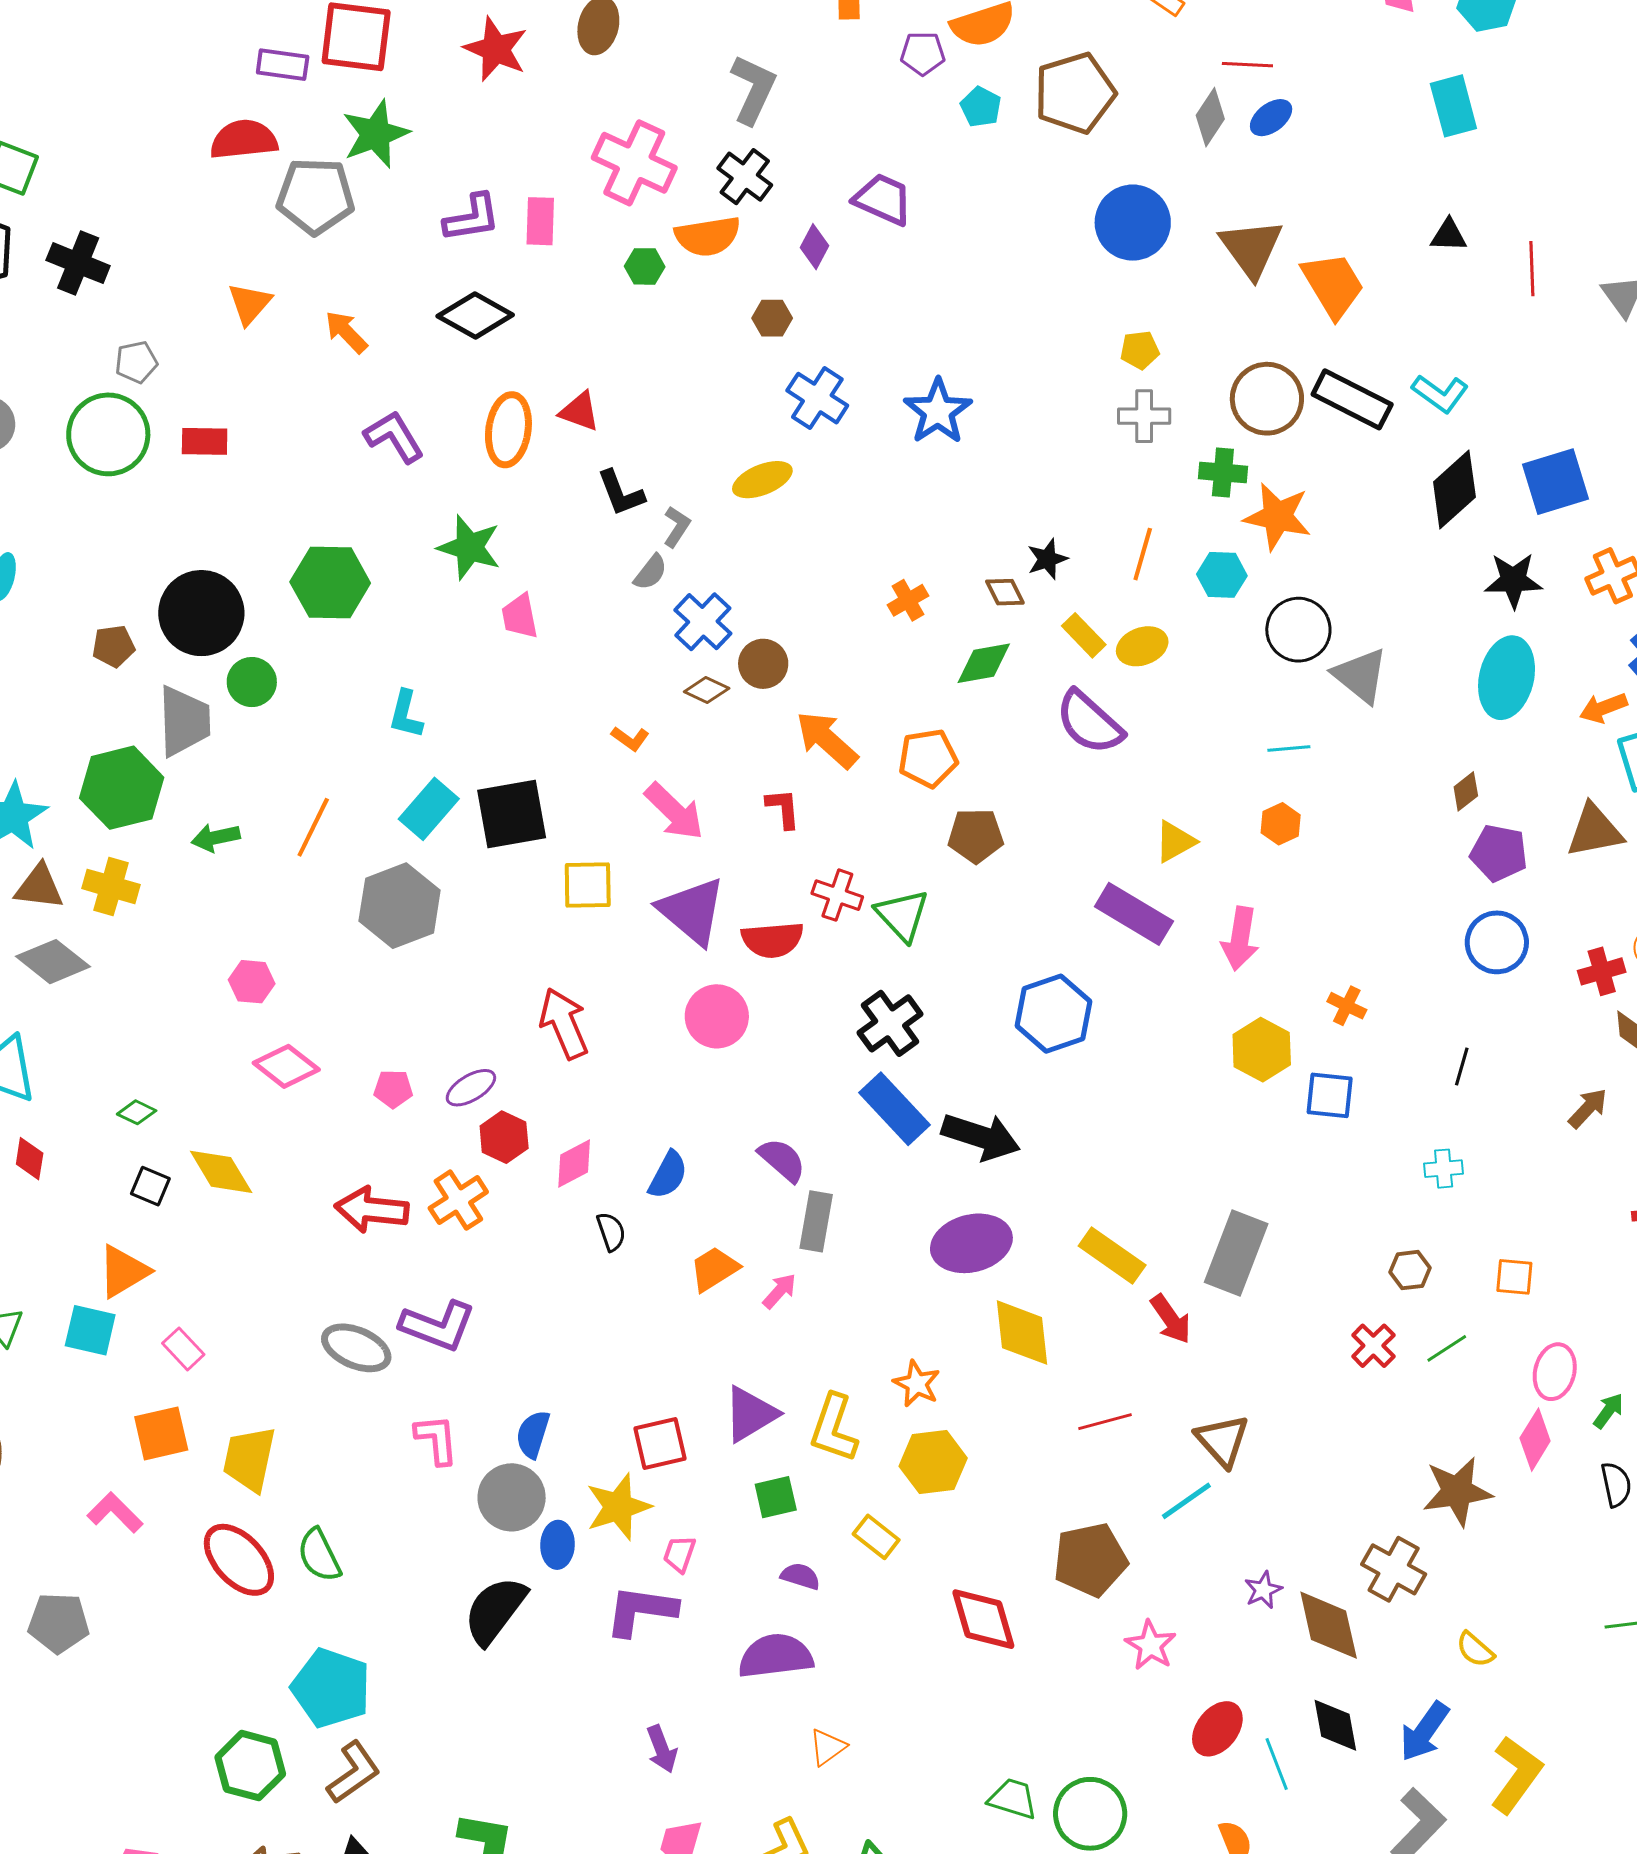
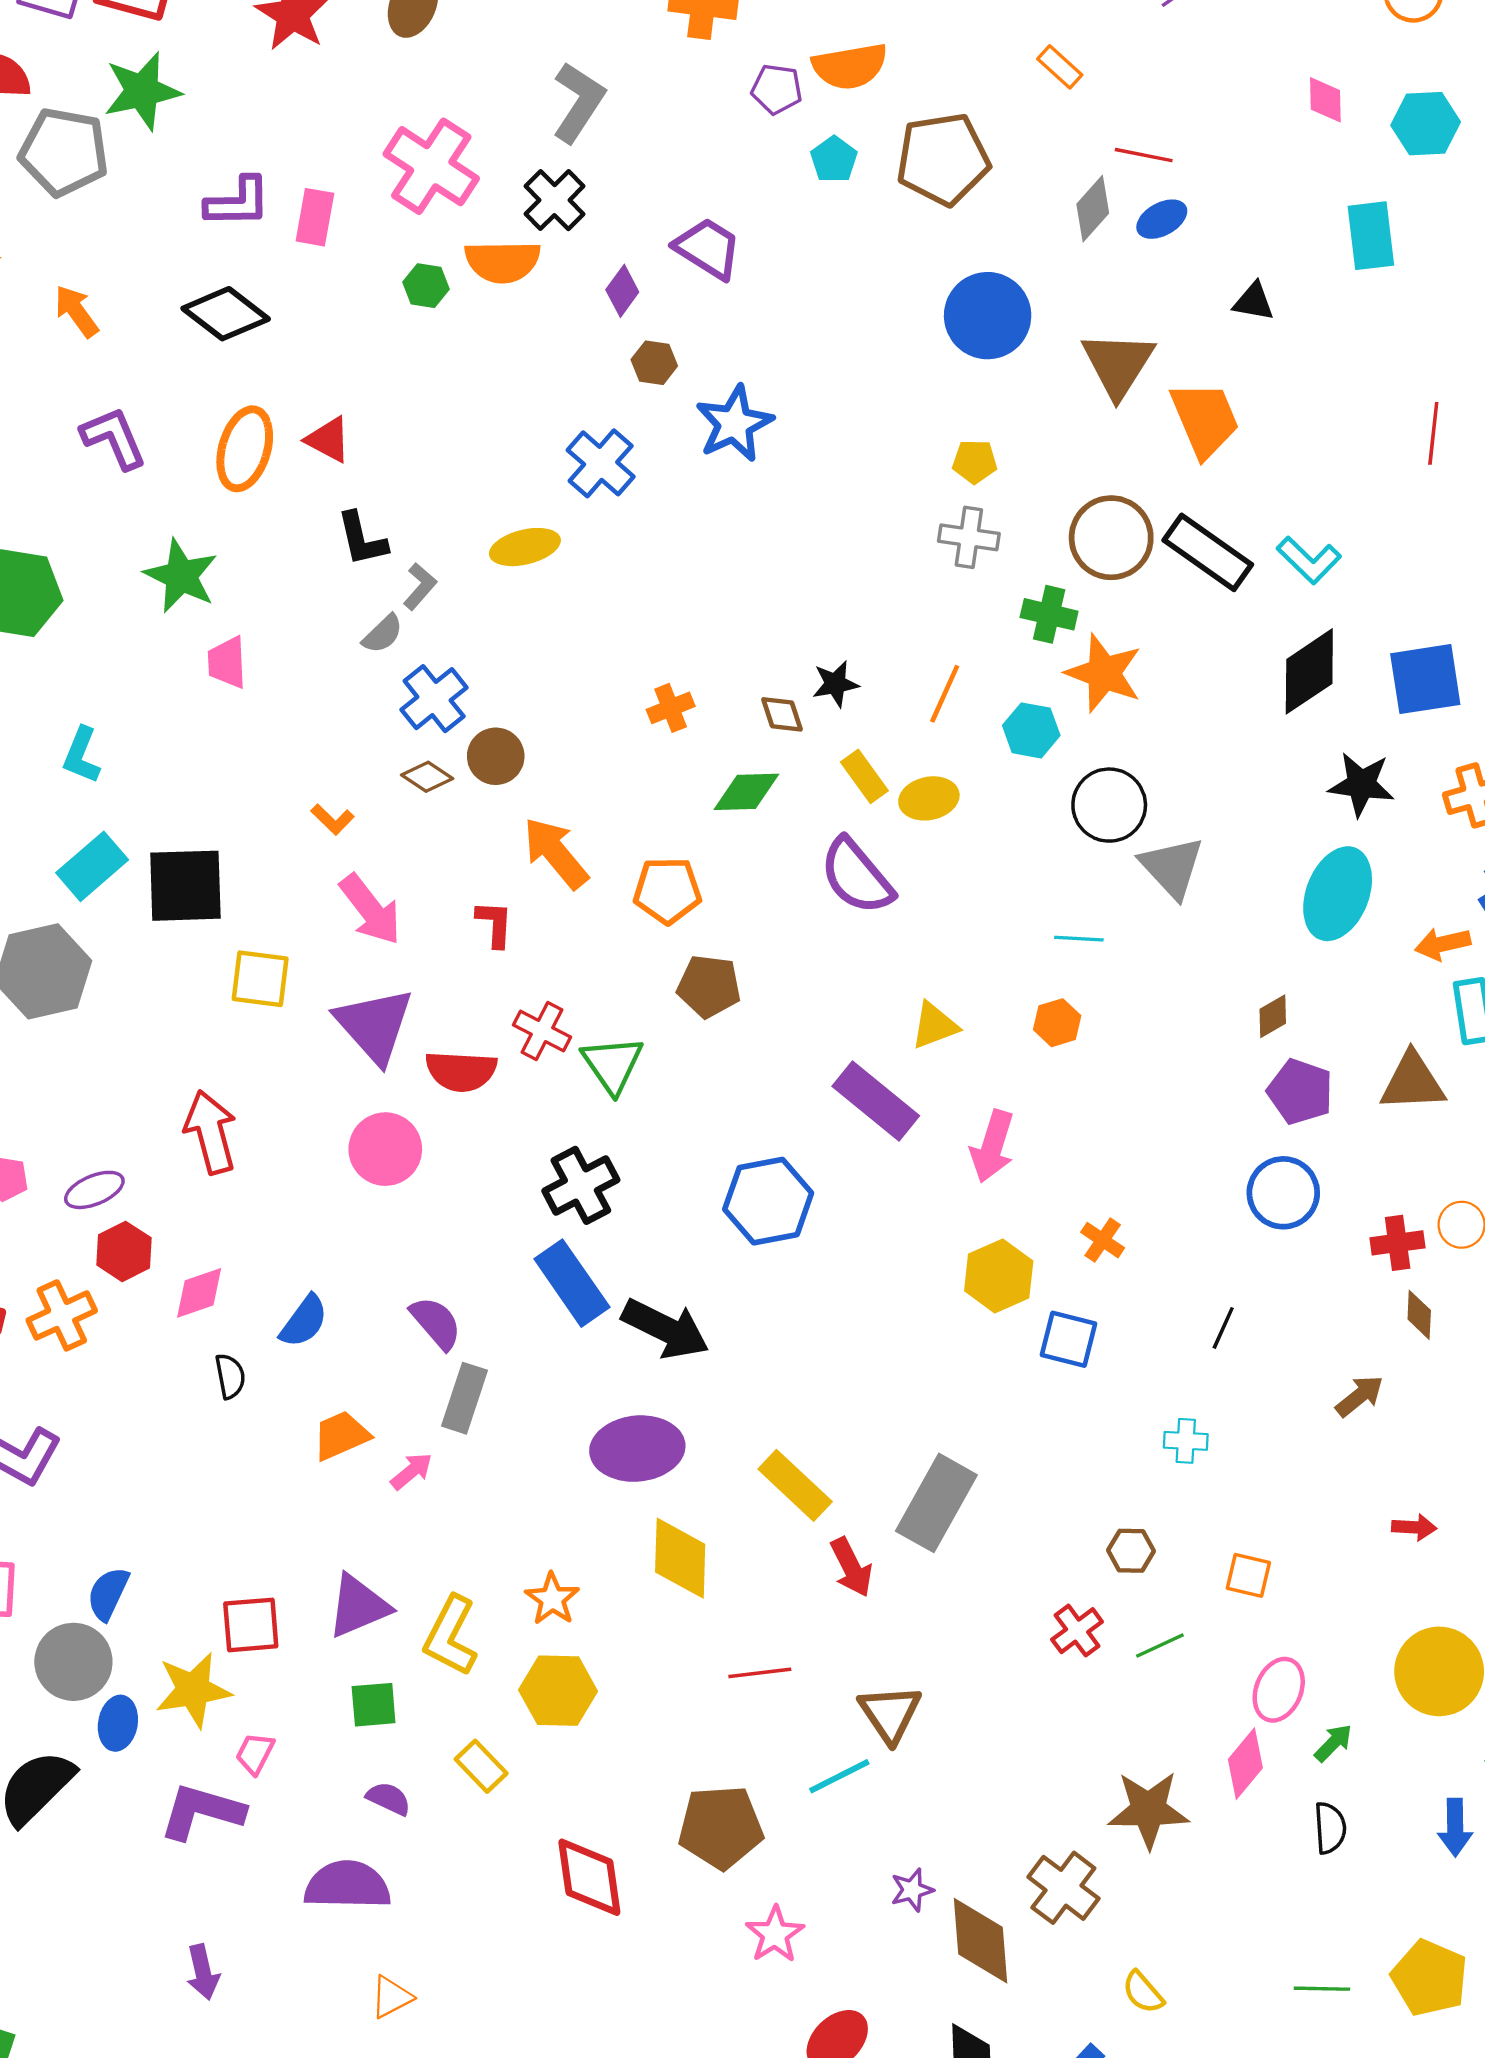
black triangle: (1449, 235) -> (1254, 302), moved
brown hexagon: (772, 318) -> (654, 363), moved
blue star: (938, 411) -> (734, 424), moved

